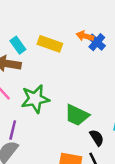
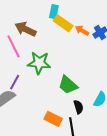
orange arrow: (85, 36) -> (82, 31), moved
cyan rectangle: (18, 45) -> (54, 12), moved, turned 32

